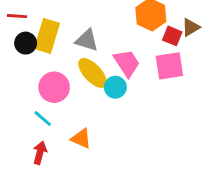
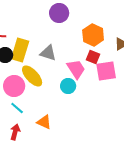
red square: (172, 36) -> (93, 57), moved
yellow ellipse: (93, 73) -> (32, 76), moved
pink circle: (54, 87) -> (14, 86), moved

